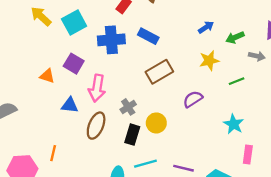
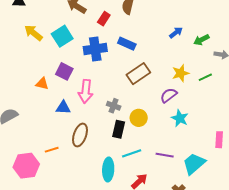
yellow star: (209, 61) -> (181, 73), moved
gray cross: (128, 107) -> (114, 106), turned -32
cyan star: (234, 124) -> (180, 118), moved
brown ellipse: (96, 126) -> (80, 135), moved
orange line: (53, 153) -> (52, 150), turned 64

